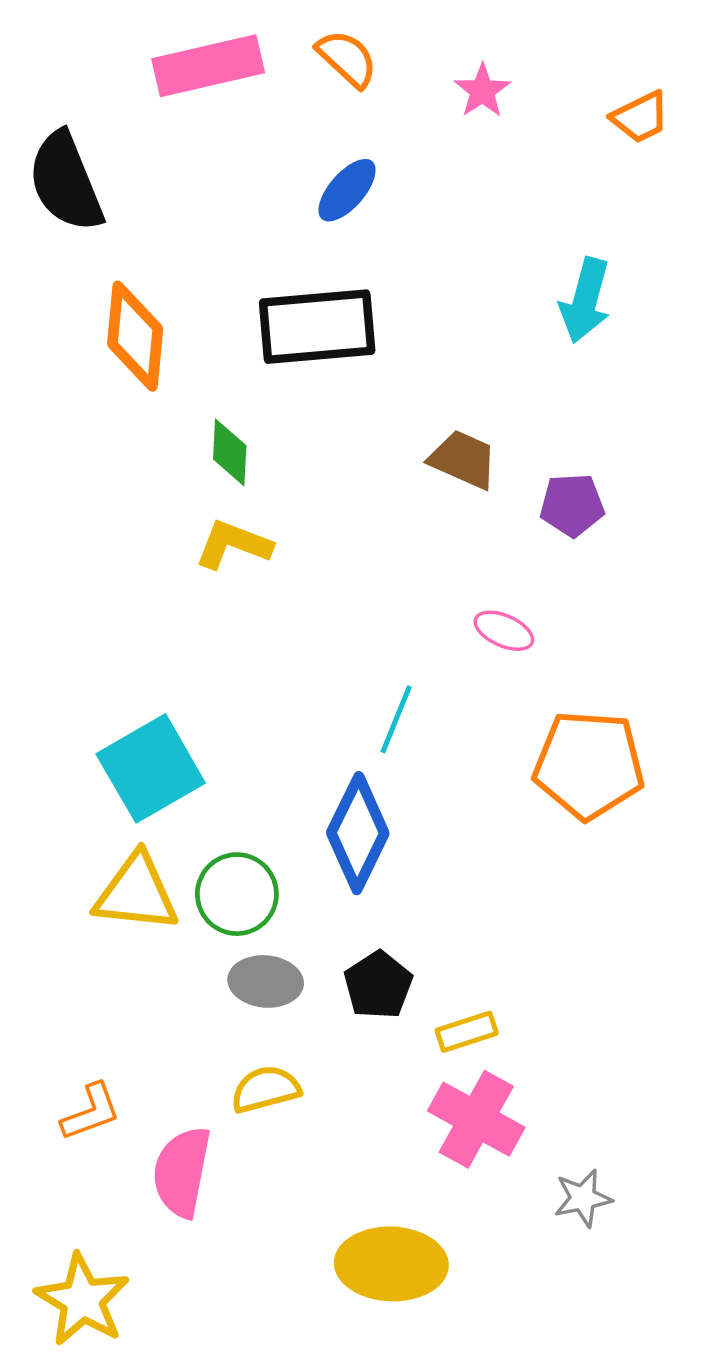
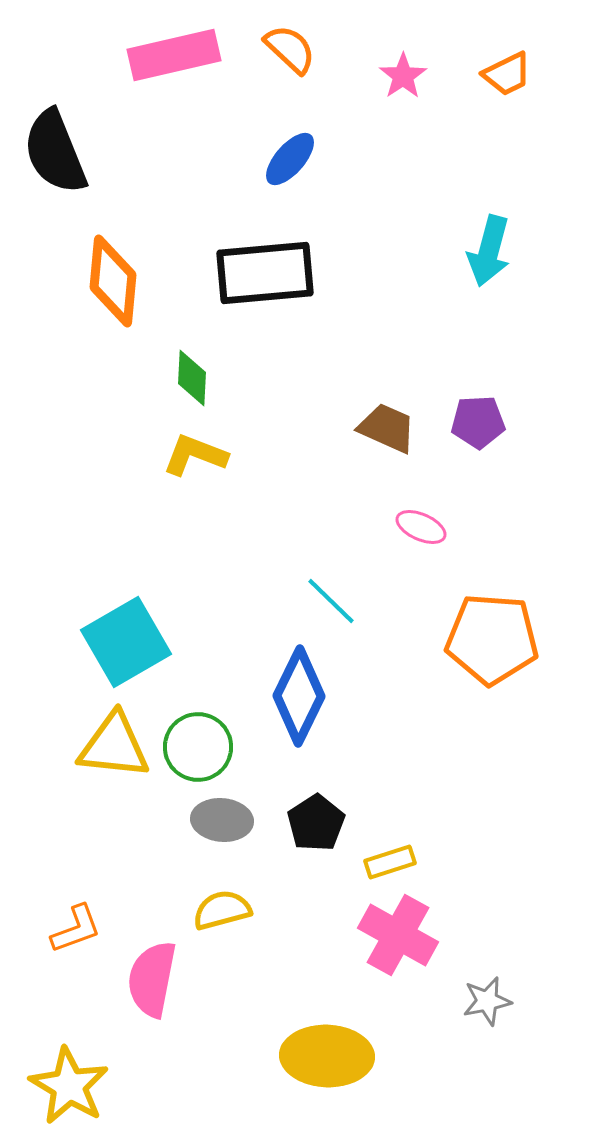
orange trapezoid: (640, 117) -> (507, 74), moved
brown trapezoid: (463, 460) -> (387, 428), moved
cyan line: (396, 719) -> (331, 601), turned -68

